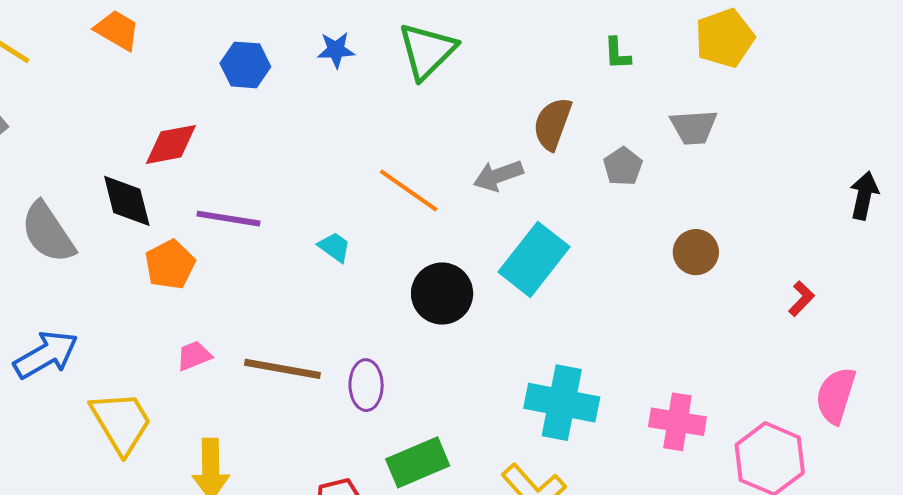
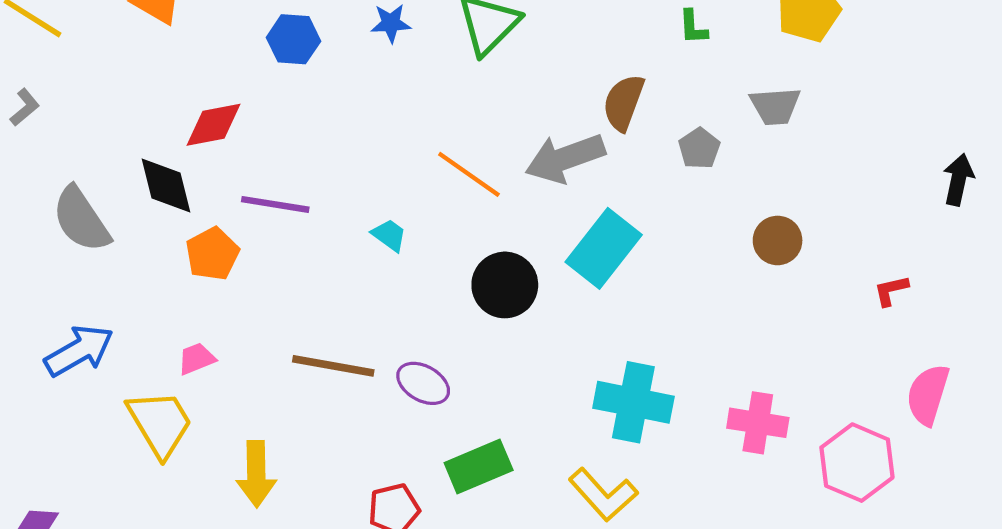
gray arrow: (498, 176) -> (565, 158), size x1.5
red L-shape: (801, 299) -> (891, 290), turned -147
pink trapezoid: (194, 356) -> (197, 359), moved
purple ellipse: (366, 385) -> (423, 383), turned -60

